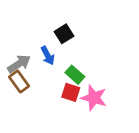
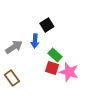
blue arrow: (48, 56) -> (35, 41), turned 32
brown rectangle: (19, 81) -> (12, 78), moved

